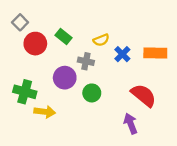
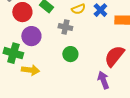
blue cross: (122, 54) -> (100, 10), moved
purple circle: (65, 78) -> (31, 36), moved
red semicircle: (144, 95) -> (114, 56), turned -90

